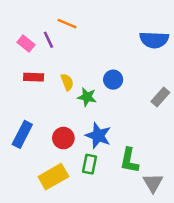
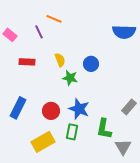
pink rectangle: (26, 44) -> (10, 35), moved
yellow semicircle: (67, 82) -> (60, 60), moved
gray rectangle: (160, 97) -> (129, 107), moved

